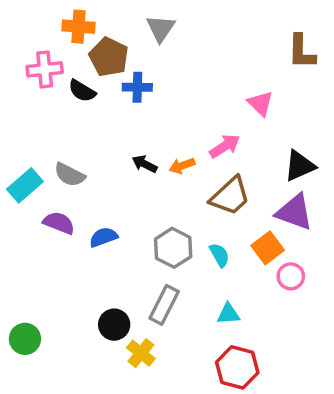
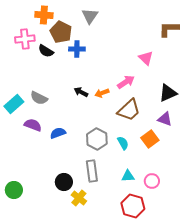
brown L-shape: (301, 52) -> (169, 29), turned 90
purple triangle: (294, 212) -> (165, 119), size x0.7
pink circle: (291, 276) -> (152, 181), moved
gray rectangle: (164, 305) -> (92, 171), turned -35

